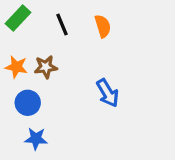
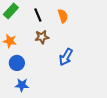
brown star: (46, 67) -> (42, 37), moved
blue arrow: (108, 93) -> (66, 57), turned 60

